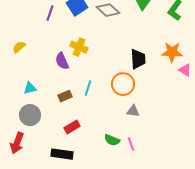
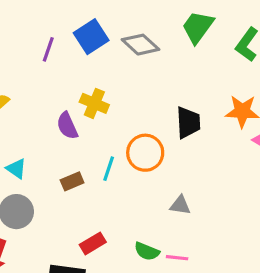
orange circle: (123, 84) -> (145, 153), moved
cyan triangle: (30, 88) -> (16, 169), turned 48
red rectangle: (72, 127) -> (93, 243), moved
pink line: (131, 144) -> (177, 258), turned -64

